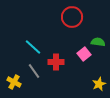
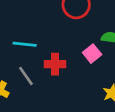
cyan line: (33, 47) -> (25, 44), turned -36

